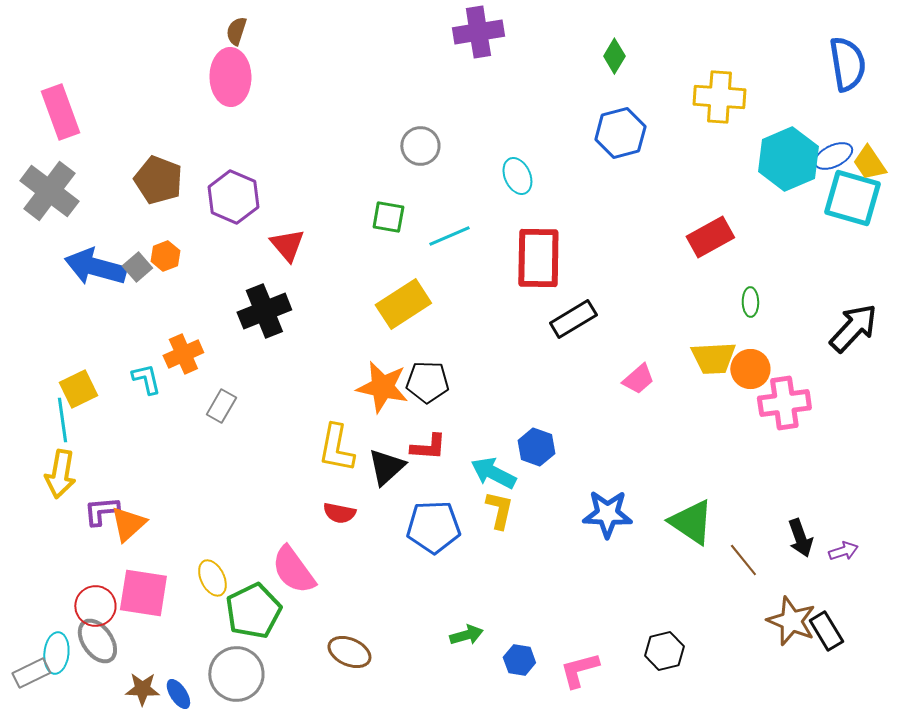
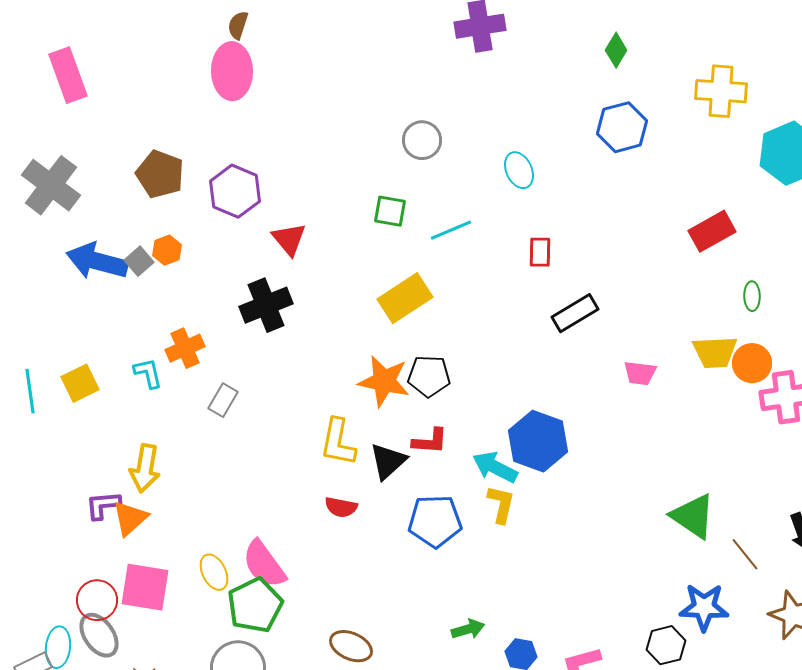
pink rectangle: (60, 112) -> (68, 75), moved
red rectangle: (538, 258) -> (540, 252), size x0.5
pink trapezoid: (638, 379) -> (640, 373), turned 48
cyan line: (62, 420) -> (30, 391), moved
blue hexagon: (536, 447) -> (538, 441), size x1.6
yellow arrow: (60, 474) -> (145, 468), moved
blue star: (607, 514) -> (704, 607), moved
pink semicircle: (293, 570) -> (264, 564), moved

